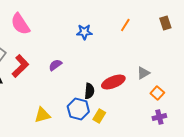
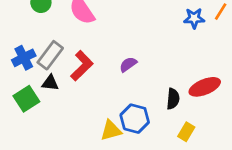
blue star: (84, 32) -> (194, 18), moved
blue hexagon: (78, 109) -> (135, 119), moved

